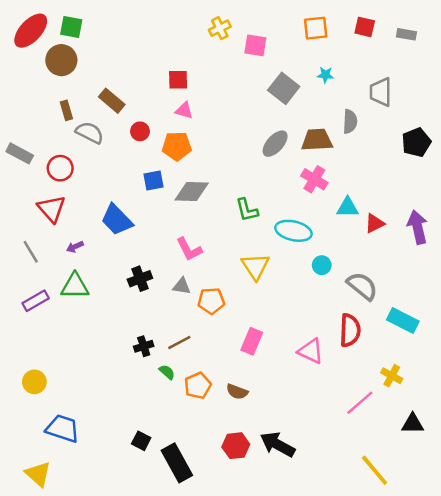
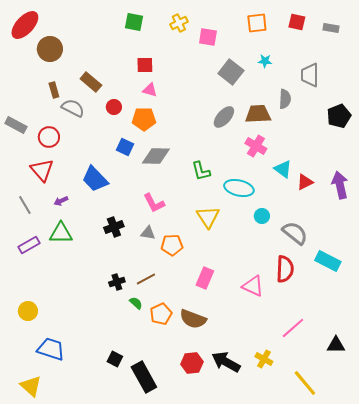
green square: (71, 27) -> (134, 22), moved
blue square: (154, 180) -> (125, 147), turned 36
cyan triangle: (348, 207) -> (283, 169), turned 36
yellow cross: (392, 376) -> (264, 359), moved
brown semicircle: (237, 392) -> (193, 319), size x1.5

